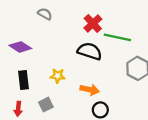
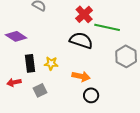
black rectangle: (23, 80) -> (30, 63), moved
red arrow: (18, 109) -> (14, 82), moved, turned 72

